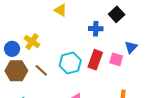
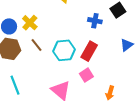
pink square: (116, 59) -> (86, 75), moved, turned 32
brown line: (41, 70) -> (36, 45), moved

